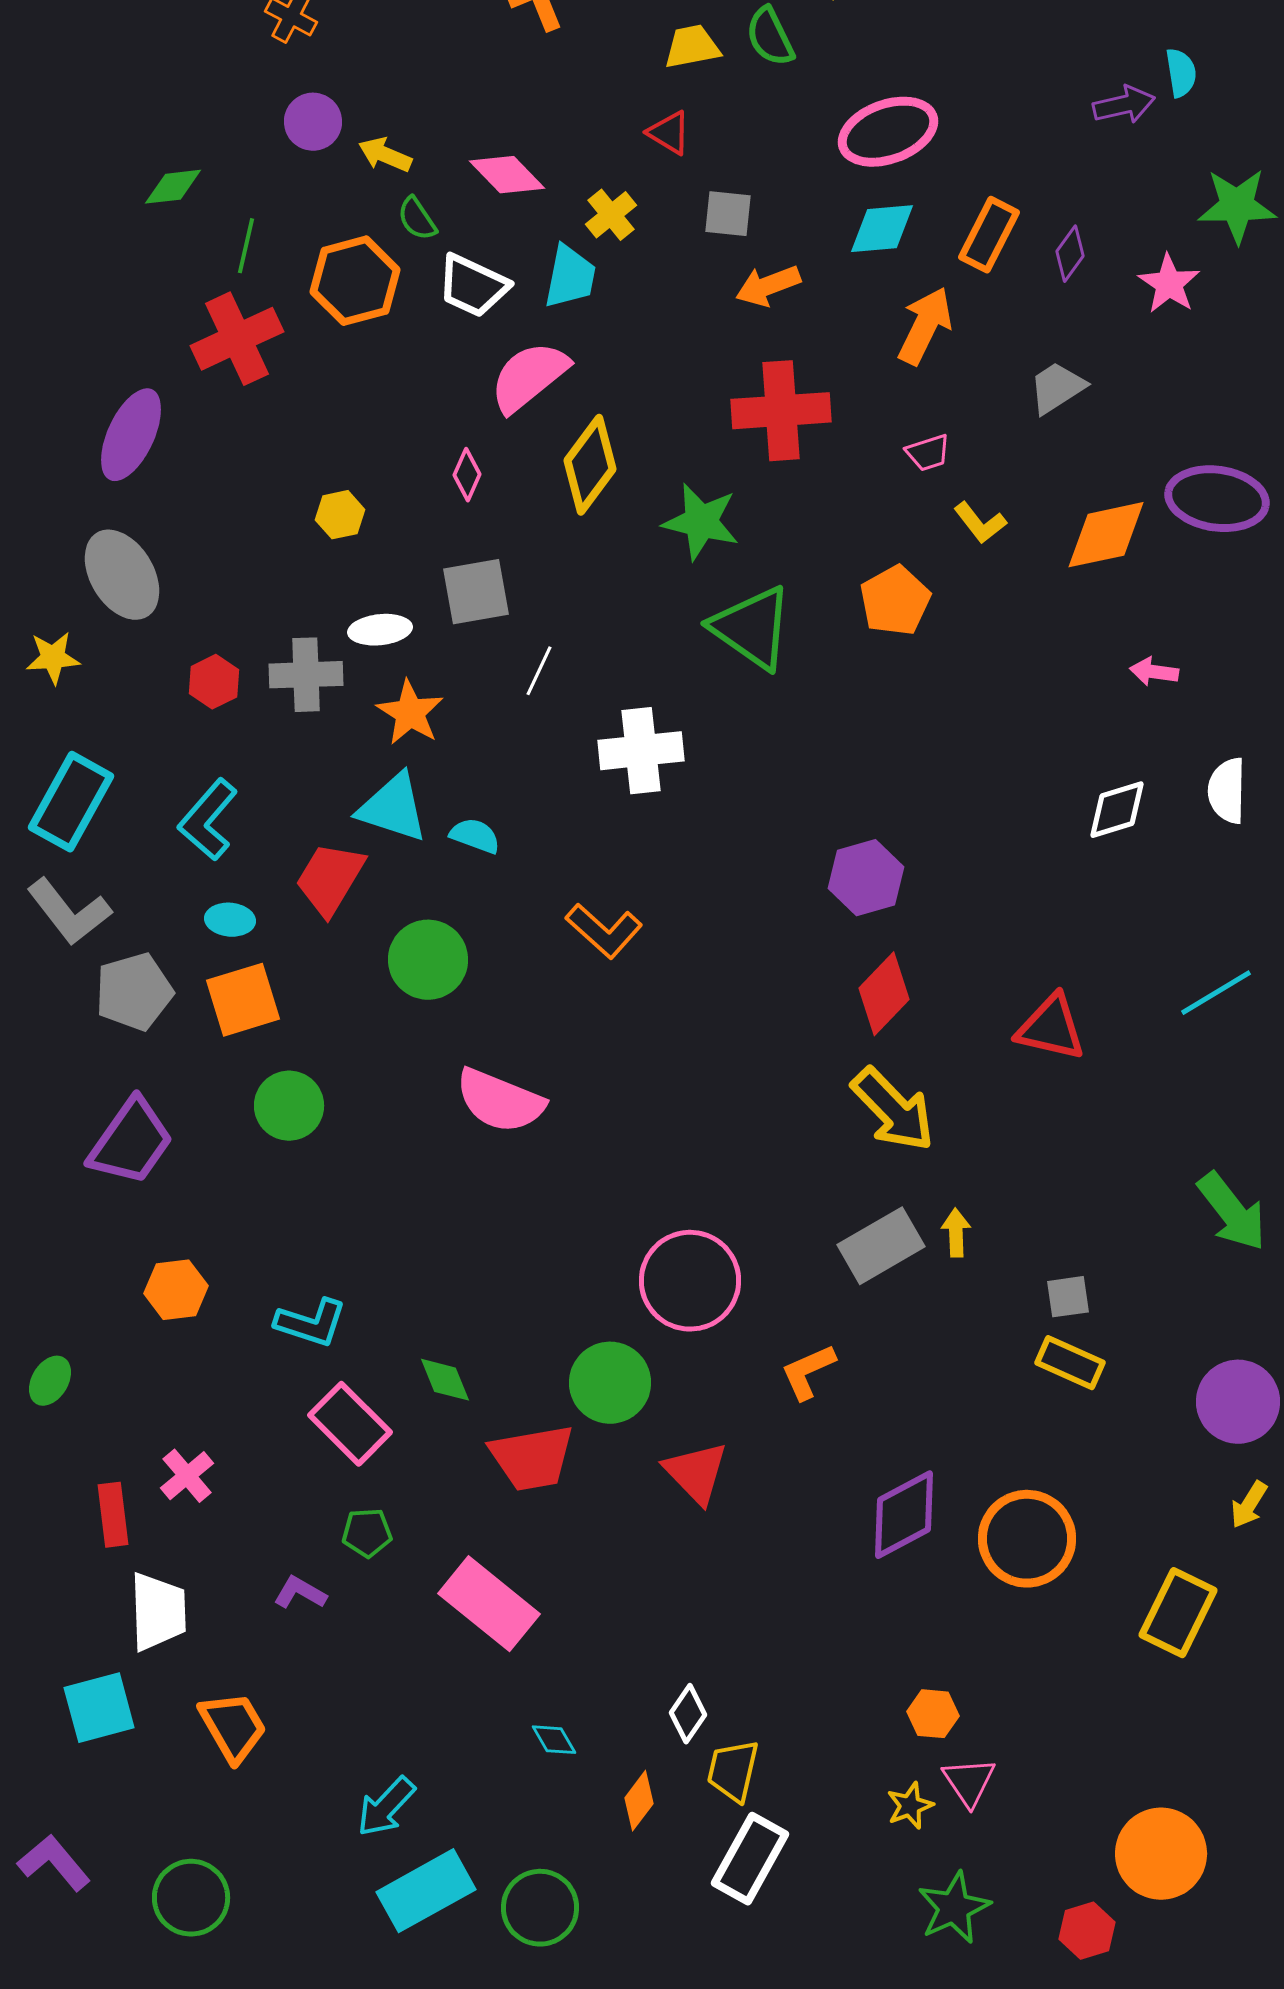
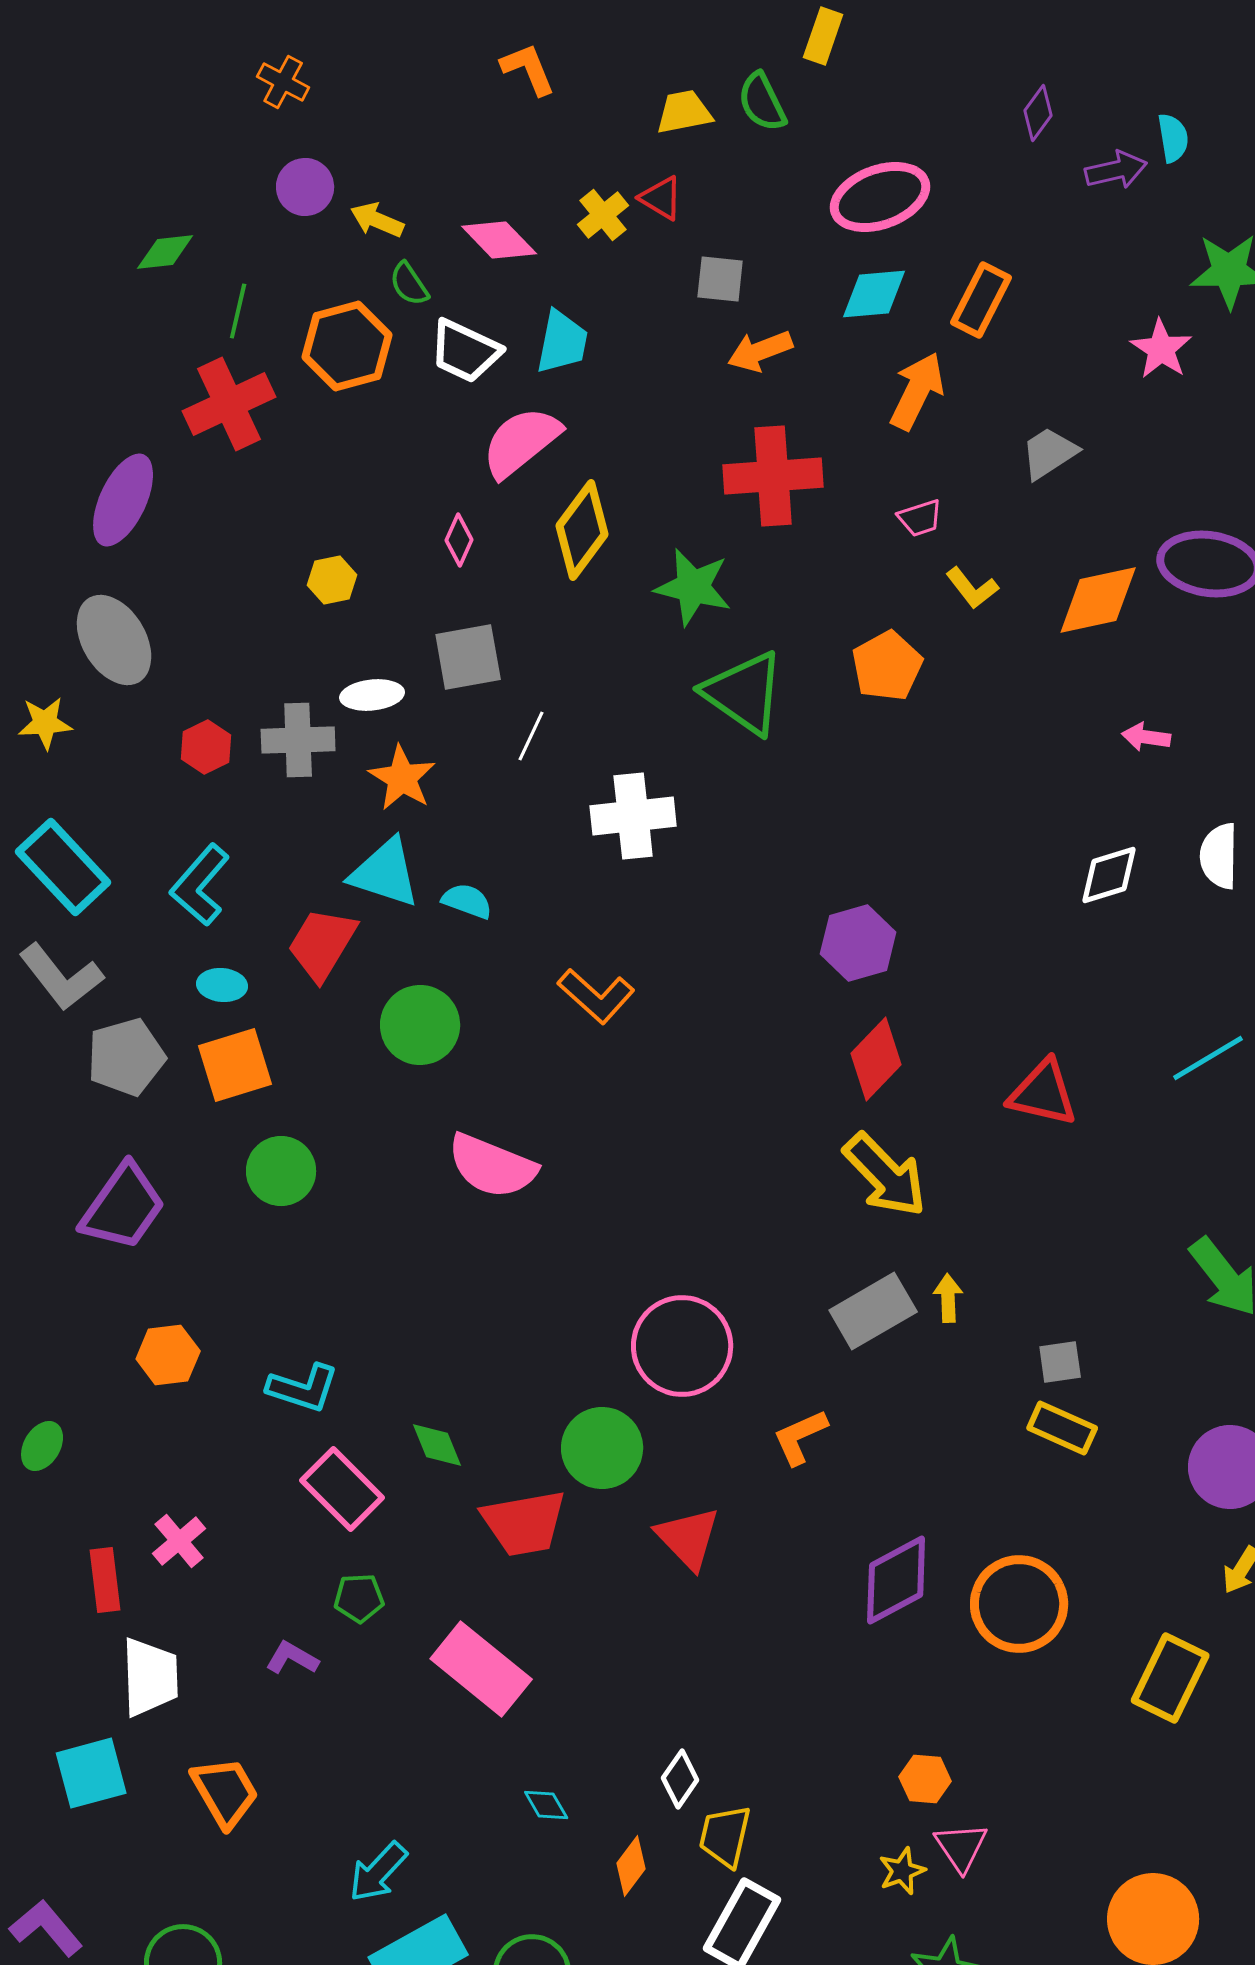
yellow cross: (611, 215) -> (603, 215), moved
purple diamond: (1070, 254) -> (1038, 113), moved
cyan rectangle: (71, 802) -> (63, 867), turned -72

